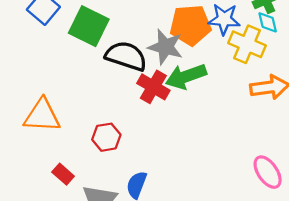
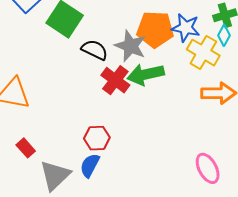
cyan diamond: (268, 22) -> (224, 35), turned 35
black semicircle: (126, 56) -> (95, 50), size x0.7
red hexagon: (106, 137) -> (97, 138), moved

